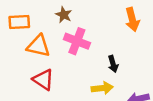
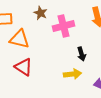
pink cross: (77, 41) -> (64, 26), moved, turned -35

